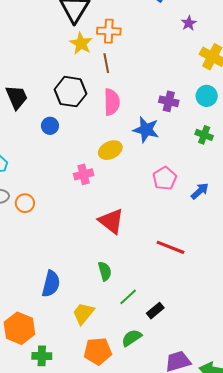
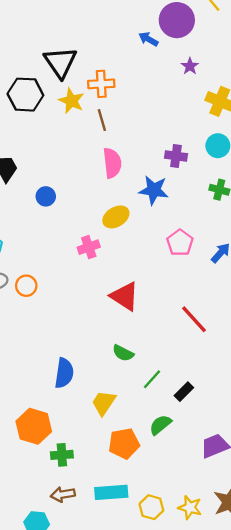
black hexagon: (71, 92) -> (25, 95), moved
red line: (170, 247) -> (194, 319), turned 32
green semicircle: (105, 271) -> (123, 353), turned 138

